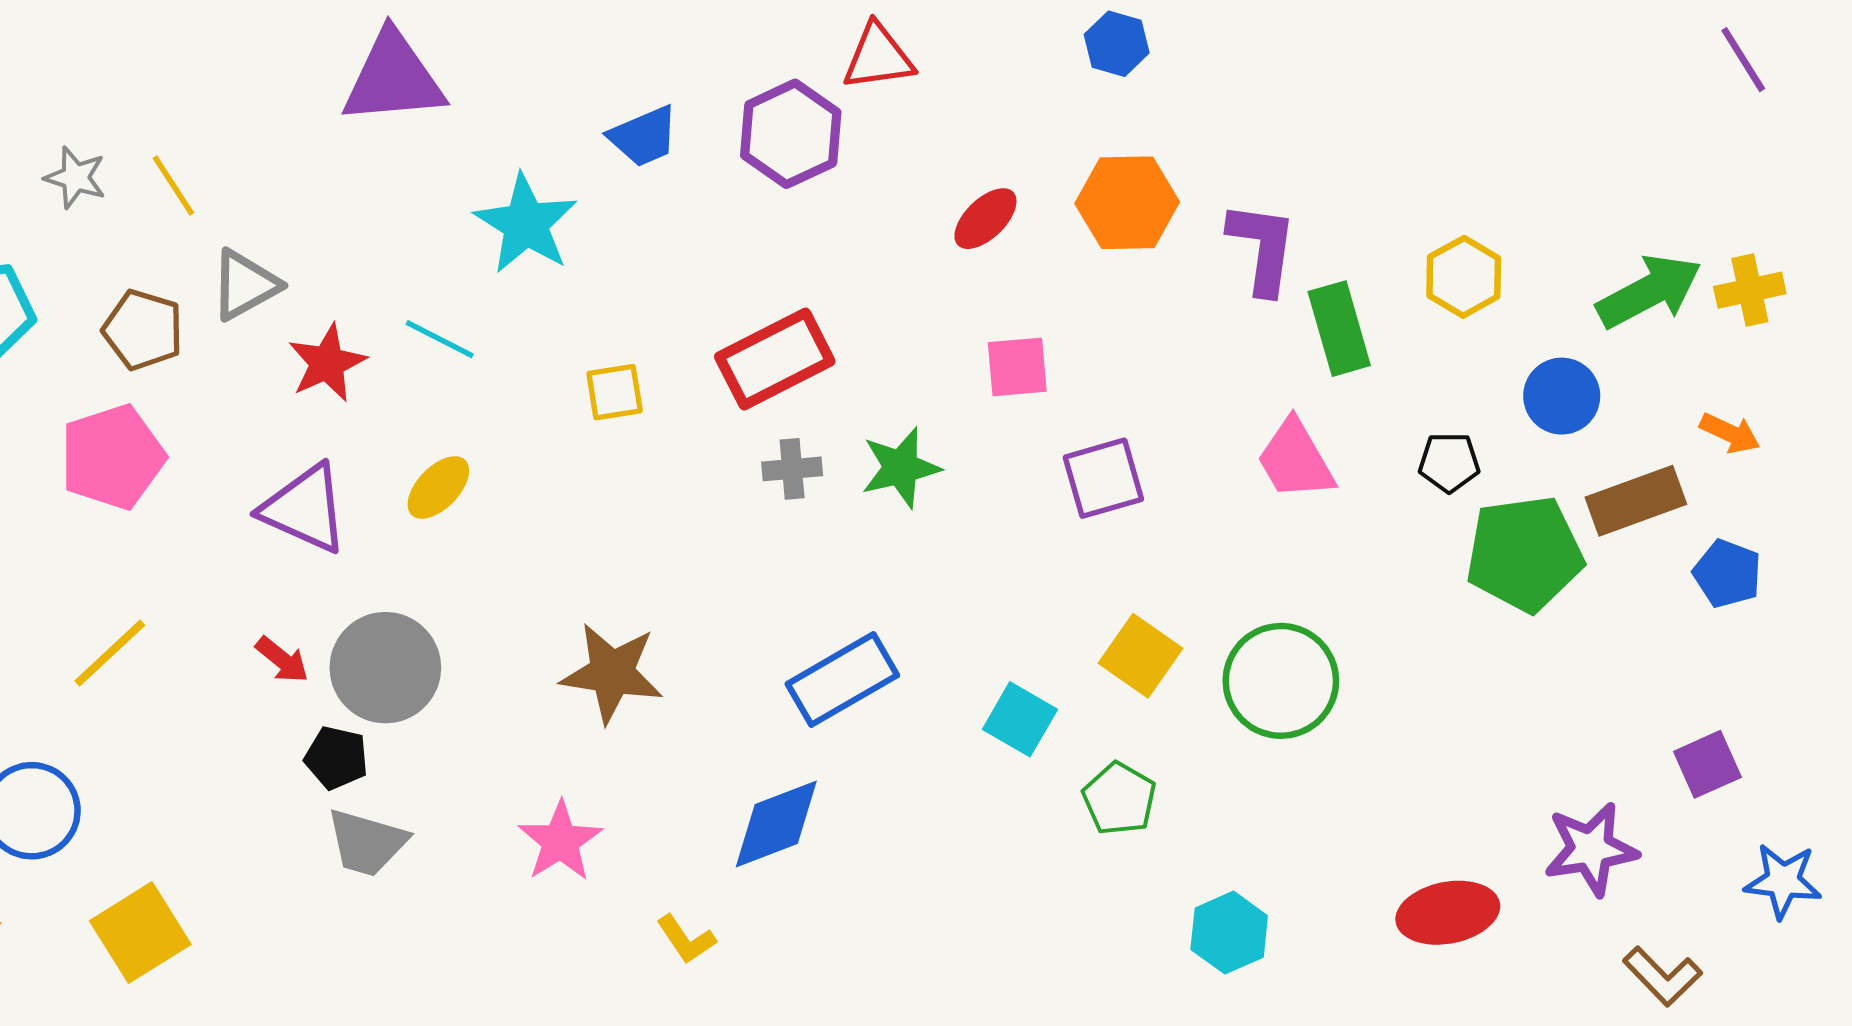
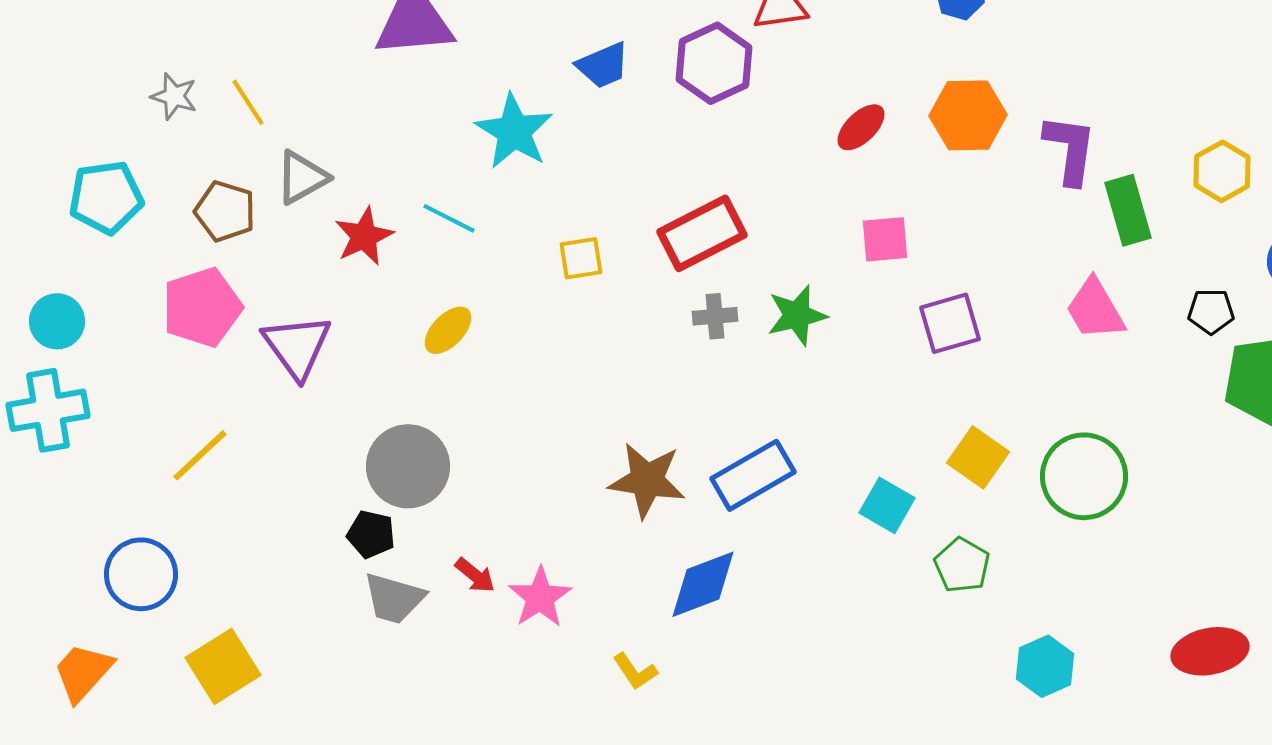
purple triangle: (305, 509) -> (297, 346), moved, turned 30
red arrow: (282, 660) -> (475, 575), moved
brown star: (612, 673) -> (647, 480), moved

